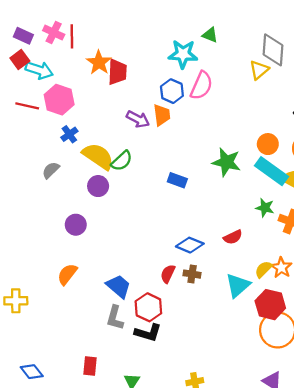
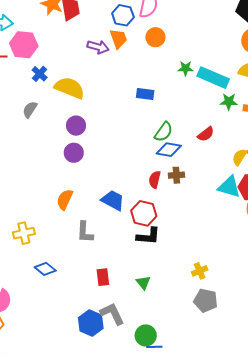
orange circle: (268, 144) -> (155, 37), moved
green semicircle: (122, 161) -> (164, 132), moved
green star: (226, 162) -> (186, 68), size x0.6
cyan rectangle: (271, 171) -> (213, 78), moved
purple circle: (98, 186) -> (76, 126), moved
purple circle: (76, 225) -> (74, 153), moved
cyan triangle: (238, 285) -> (229, 187), moved, turned -50
gray L-shape: (115, 318) -> (85, 232), moved
blue diamond: (32, 372) -> (45, 269), moved

